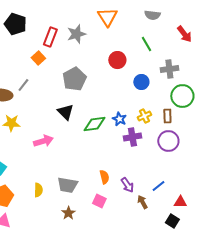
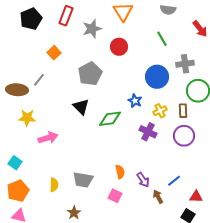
black pentagon: (15, 24) -> (31, 19), turned 30
red rectangle: (50, 37) -> (66, 16), moved
red circle: (117, 60) -> (119, 47), moved
blue circle: (141, 82) -> (157, 77), size x1.5
blue star: (119, 119) -> (135, 101), moved
purple cross: (132, 137) -> (148, 132), turned 36
pink arrow: (43, 141) -> (48, 138), moved
brown star: (68, 213) -> (74, 213), moved

